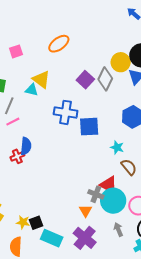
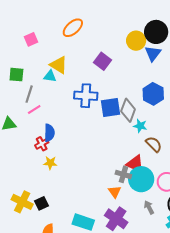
gray diamond: (105, 79) -> (128, 110), moved
yellow star: (23, 222) -> (50, 163), moved
black square: (36, 223) -> (41, 203), moved

